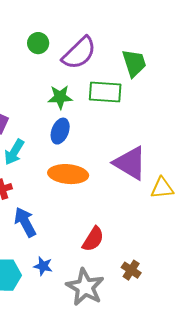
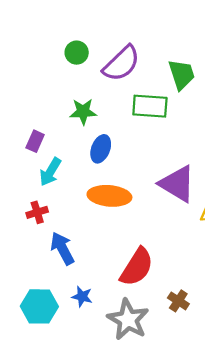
green star: (60, 97) -> (83, 112), moved
red semicircle: (93, 239) -> (137, 267), size x1.4

